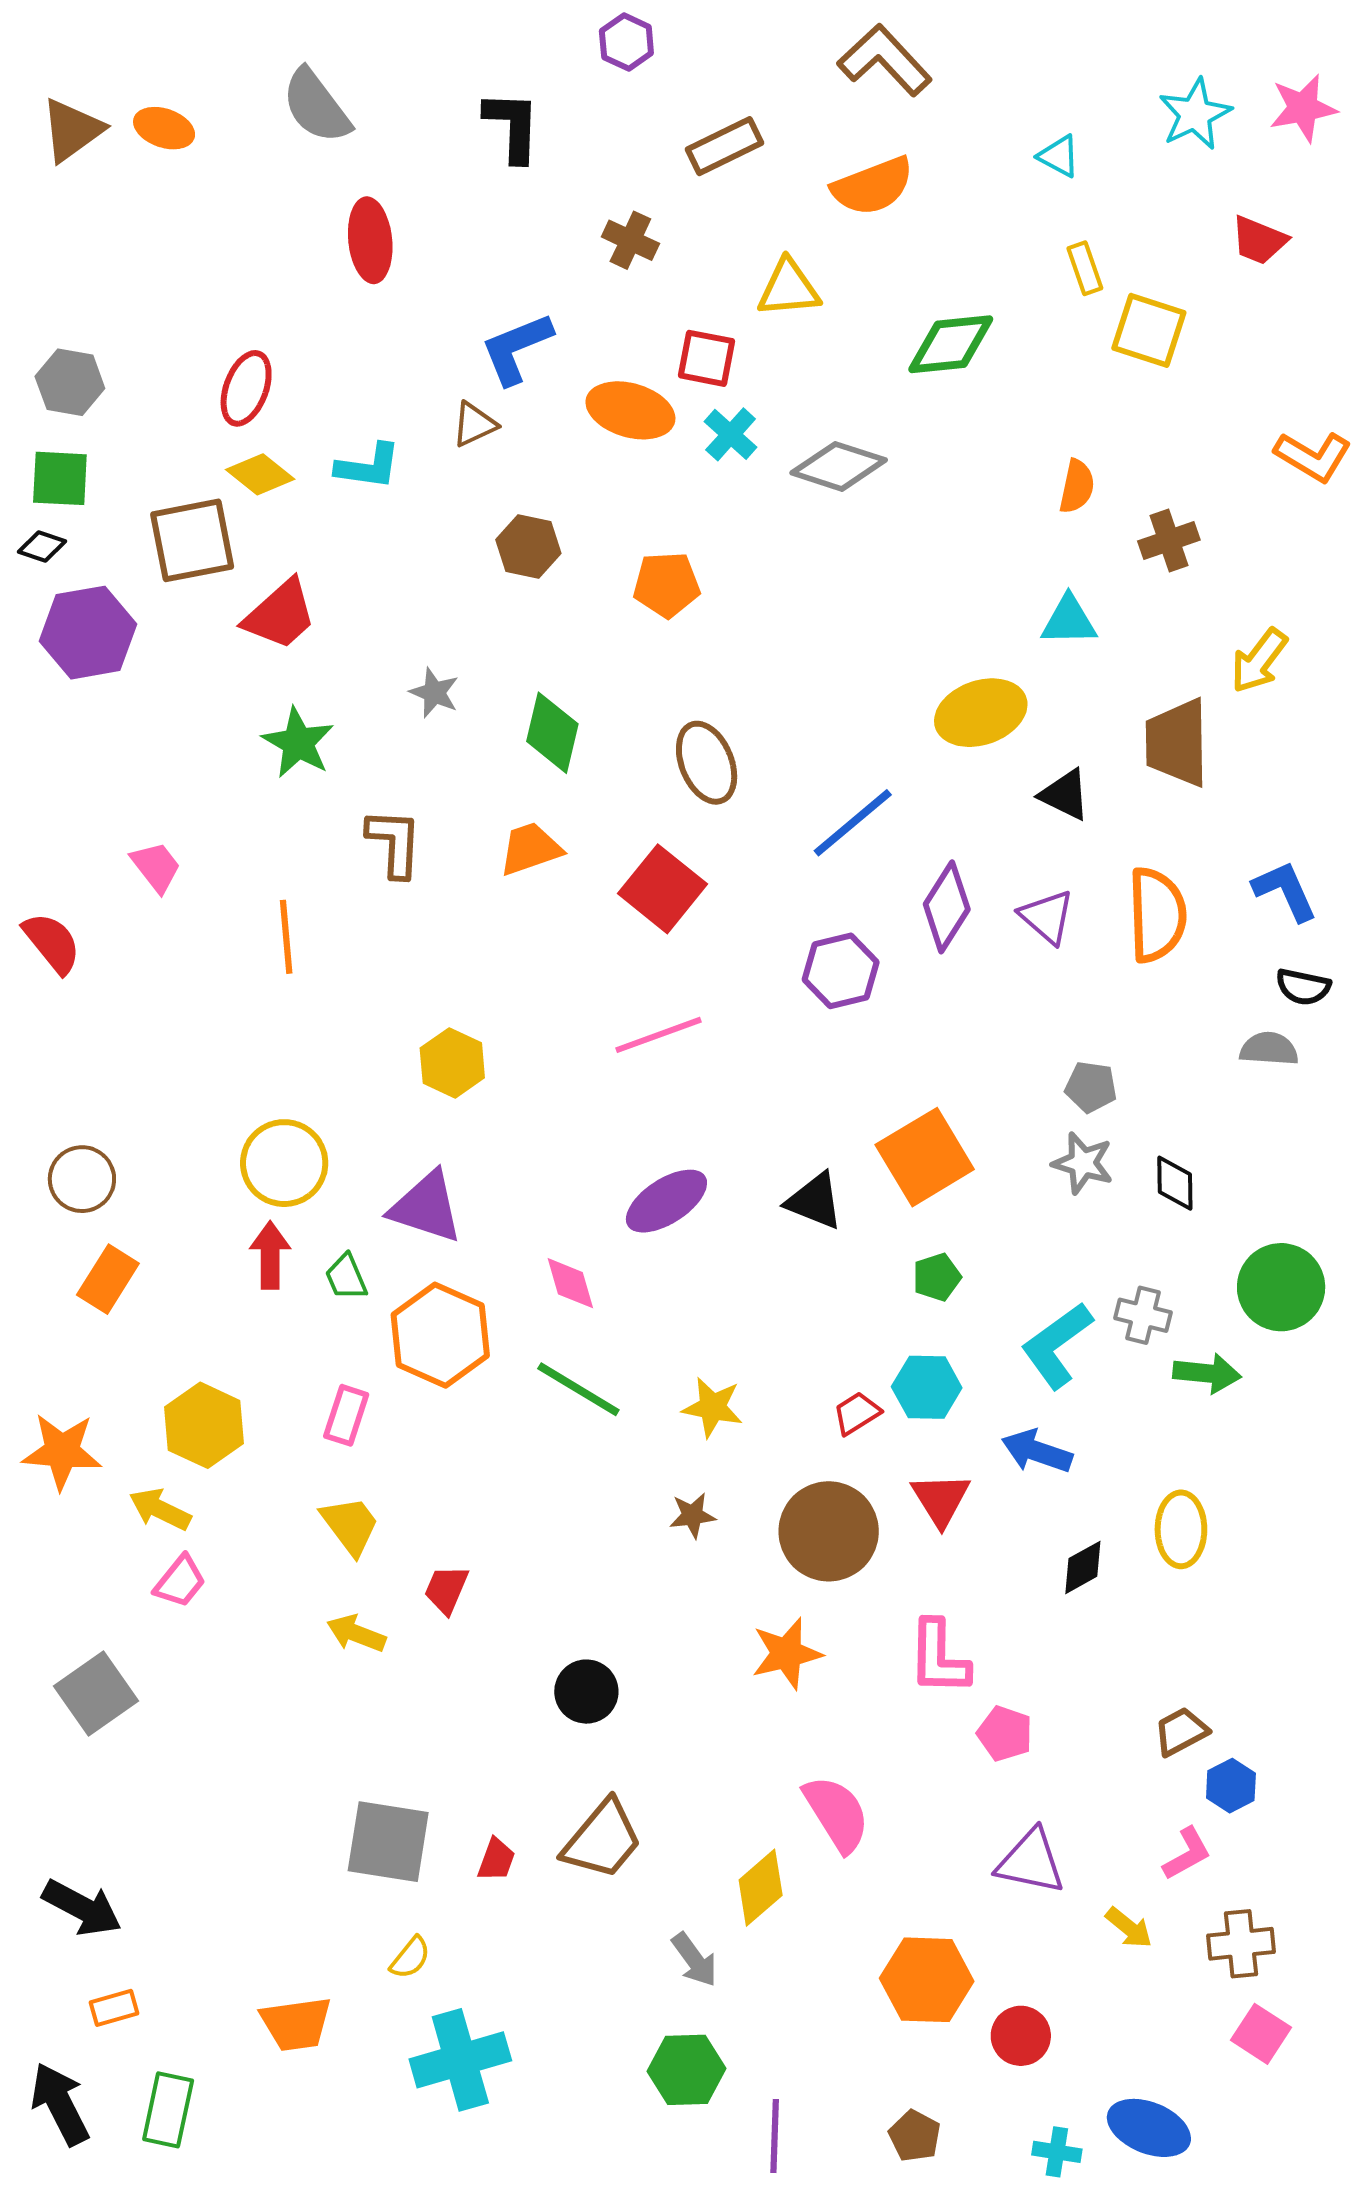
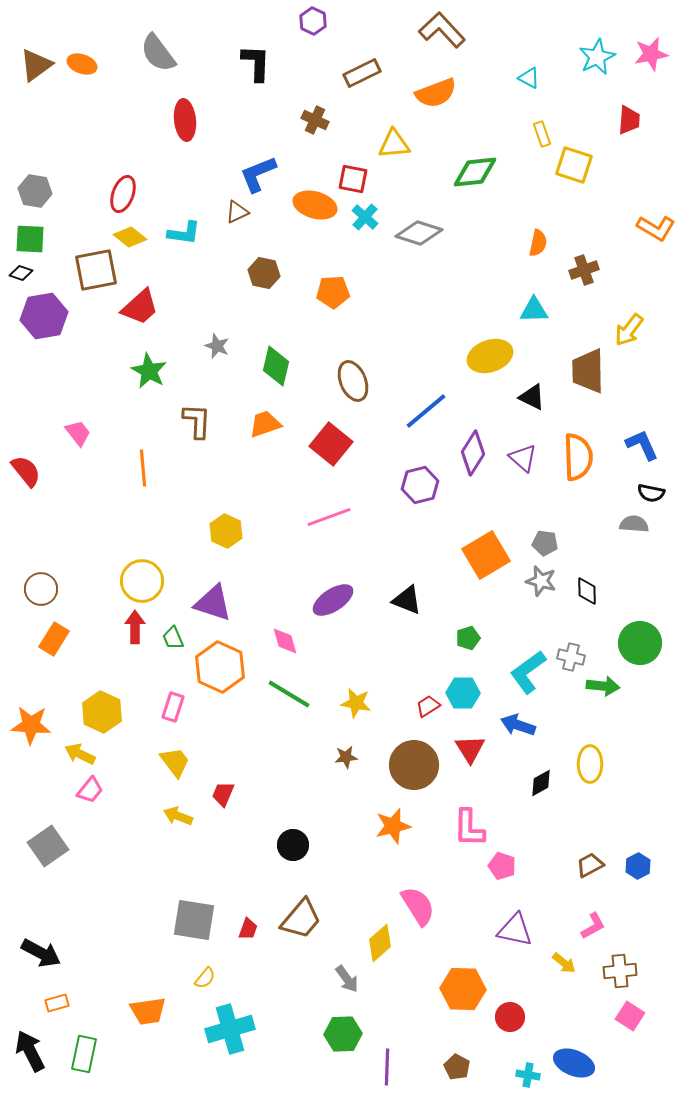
red trapezoid: (1259, 240) -> (629, 120), turned -108
orange square: (925, 1157) -> (486, 555), moved
blue hexagon: (1231, 1786) -> (638, 866), moved

